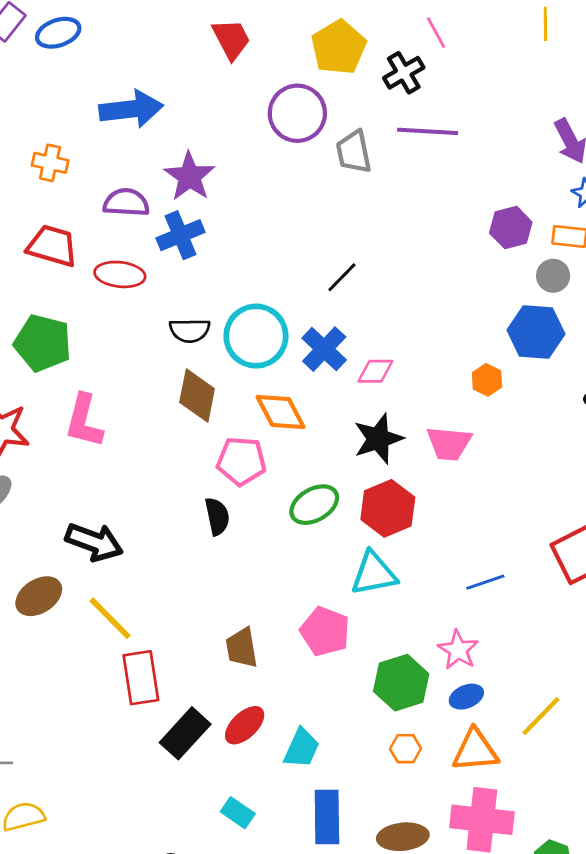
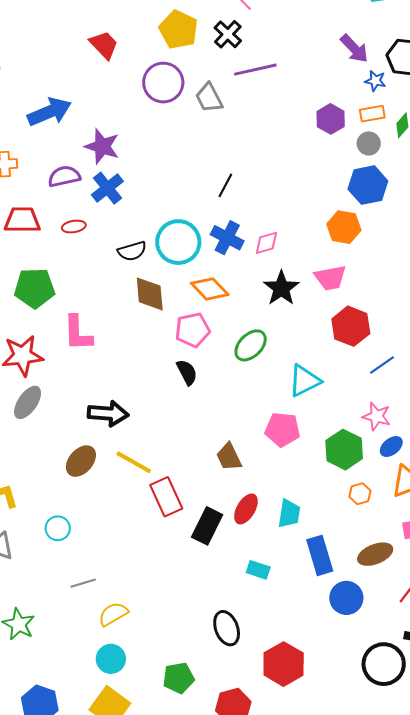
red ellipse: (120, 274) -> (74, 227), size x0.7
orange hexagon: (487, 380) -> (344, 227), size x1.5
red hexagon: (388, 508) -> (351, 326), moved

